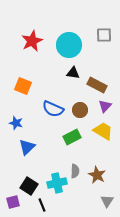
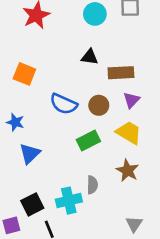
cyan circle: (69, 45) -> (95, 14), moved, size x0.7
brown rectangle: (97, 85) -> (121, 73), turned -30
brown star: (97, 175) -> (128, 171), moved
black square: (29, 186) -> (32, 204), turned 30

